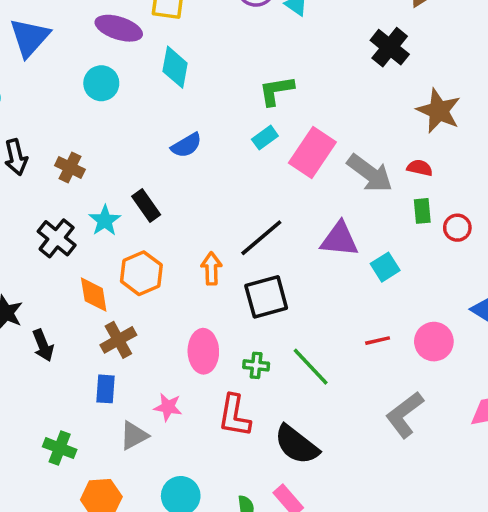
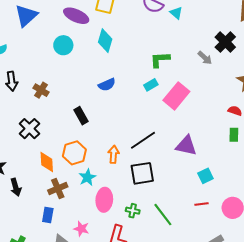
gray arrow: (370, 173) -> (205, 58), moved, size x0.6
cyan star: (105, 220) -> (87, 177), moved
cyan square: (385, 267) -> (205, 176), moved

